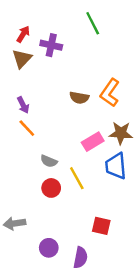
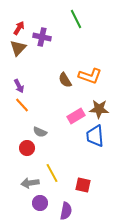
orange L-shape: (110, 93) -> (90, 76), turned -105
brown semicircle: (79, 98) -> (65, 80), turned 49
yellow line: (77, 178) -> (52, 173), moved
red circle: (51, 188) -> (27, 148), moved
gray arrow: (15, 223) -> (30, 183), moved

